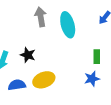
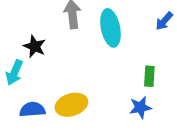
black star: (28, 55) -> (35, 46), moved

